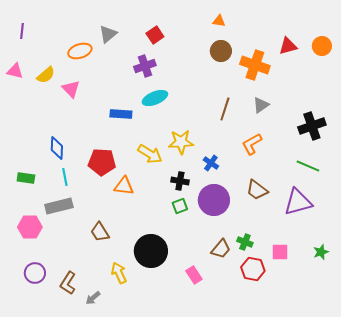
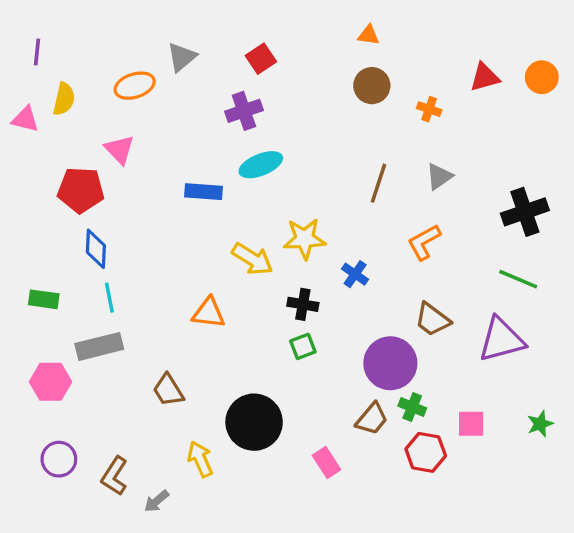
orange cross: (255, 65) -> (429, 109), size x0.5
yellow semicircle: (46, 75) -> (64, 99), moved, turned -36
red pentagon: (102, 162) -> (81, 190), moved
purple circle: (214, 200) -> (390, 363), moved

